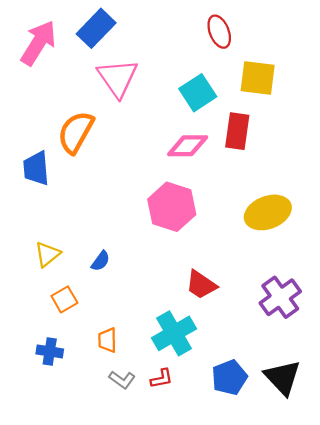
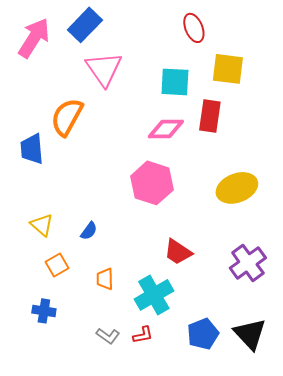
cyan square: (198, 93) -> (175, 82), turned 36
yellow triangle: (47, 254) -> (42, 225), turned -40
orange trapezoid: (107, 340) -> (105, 279), moved

